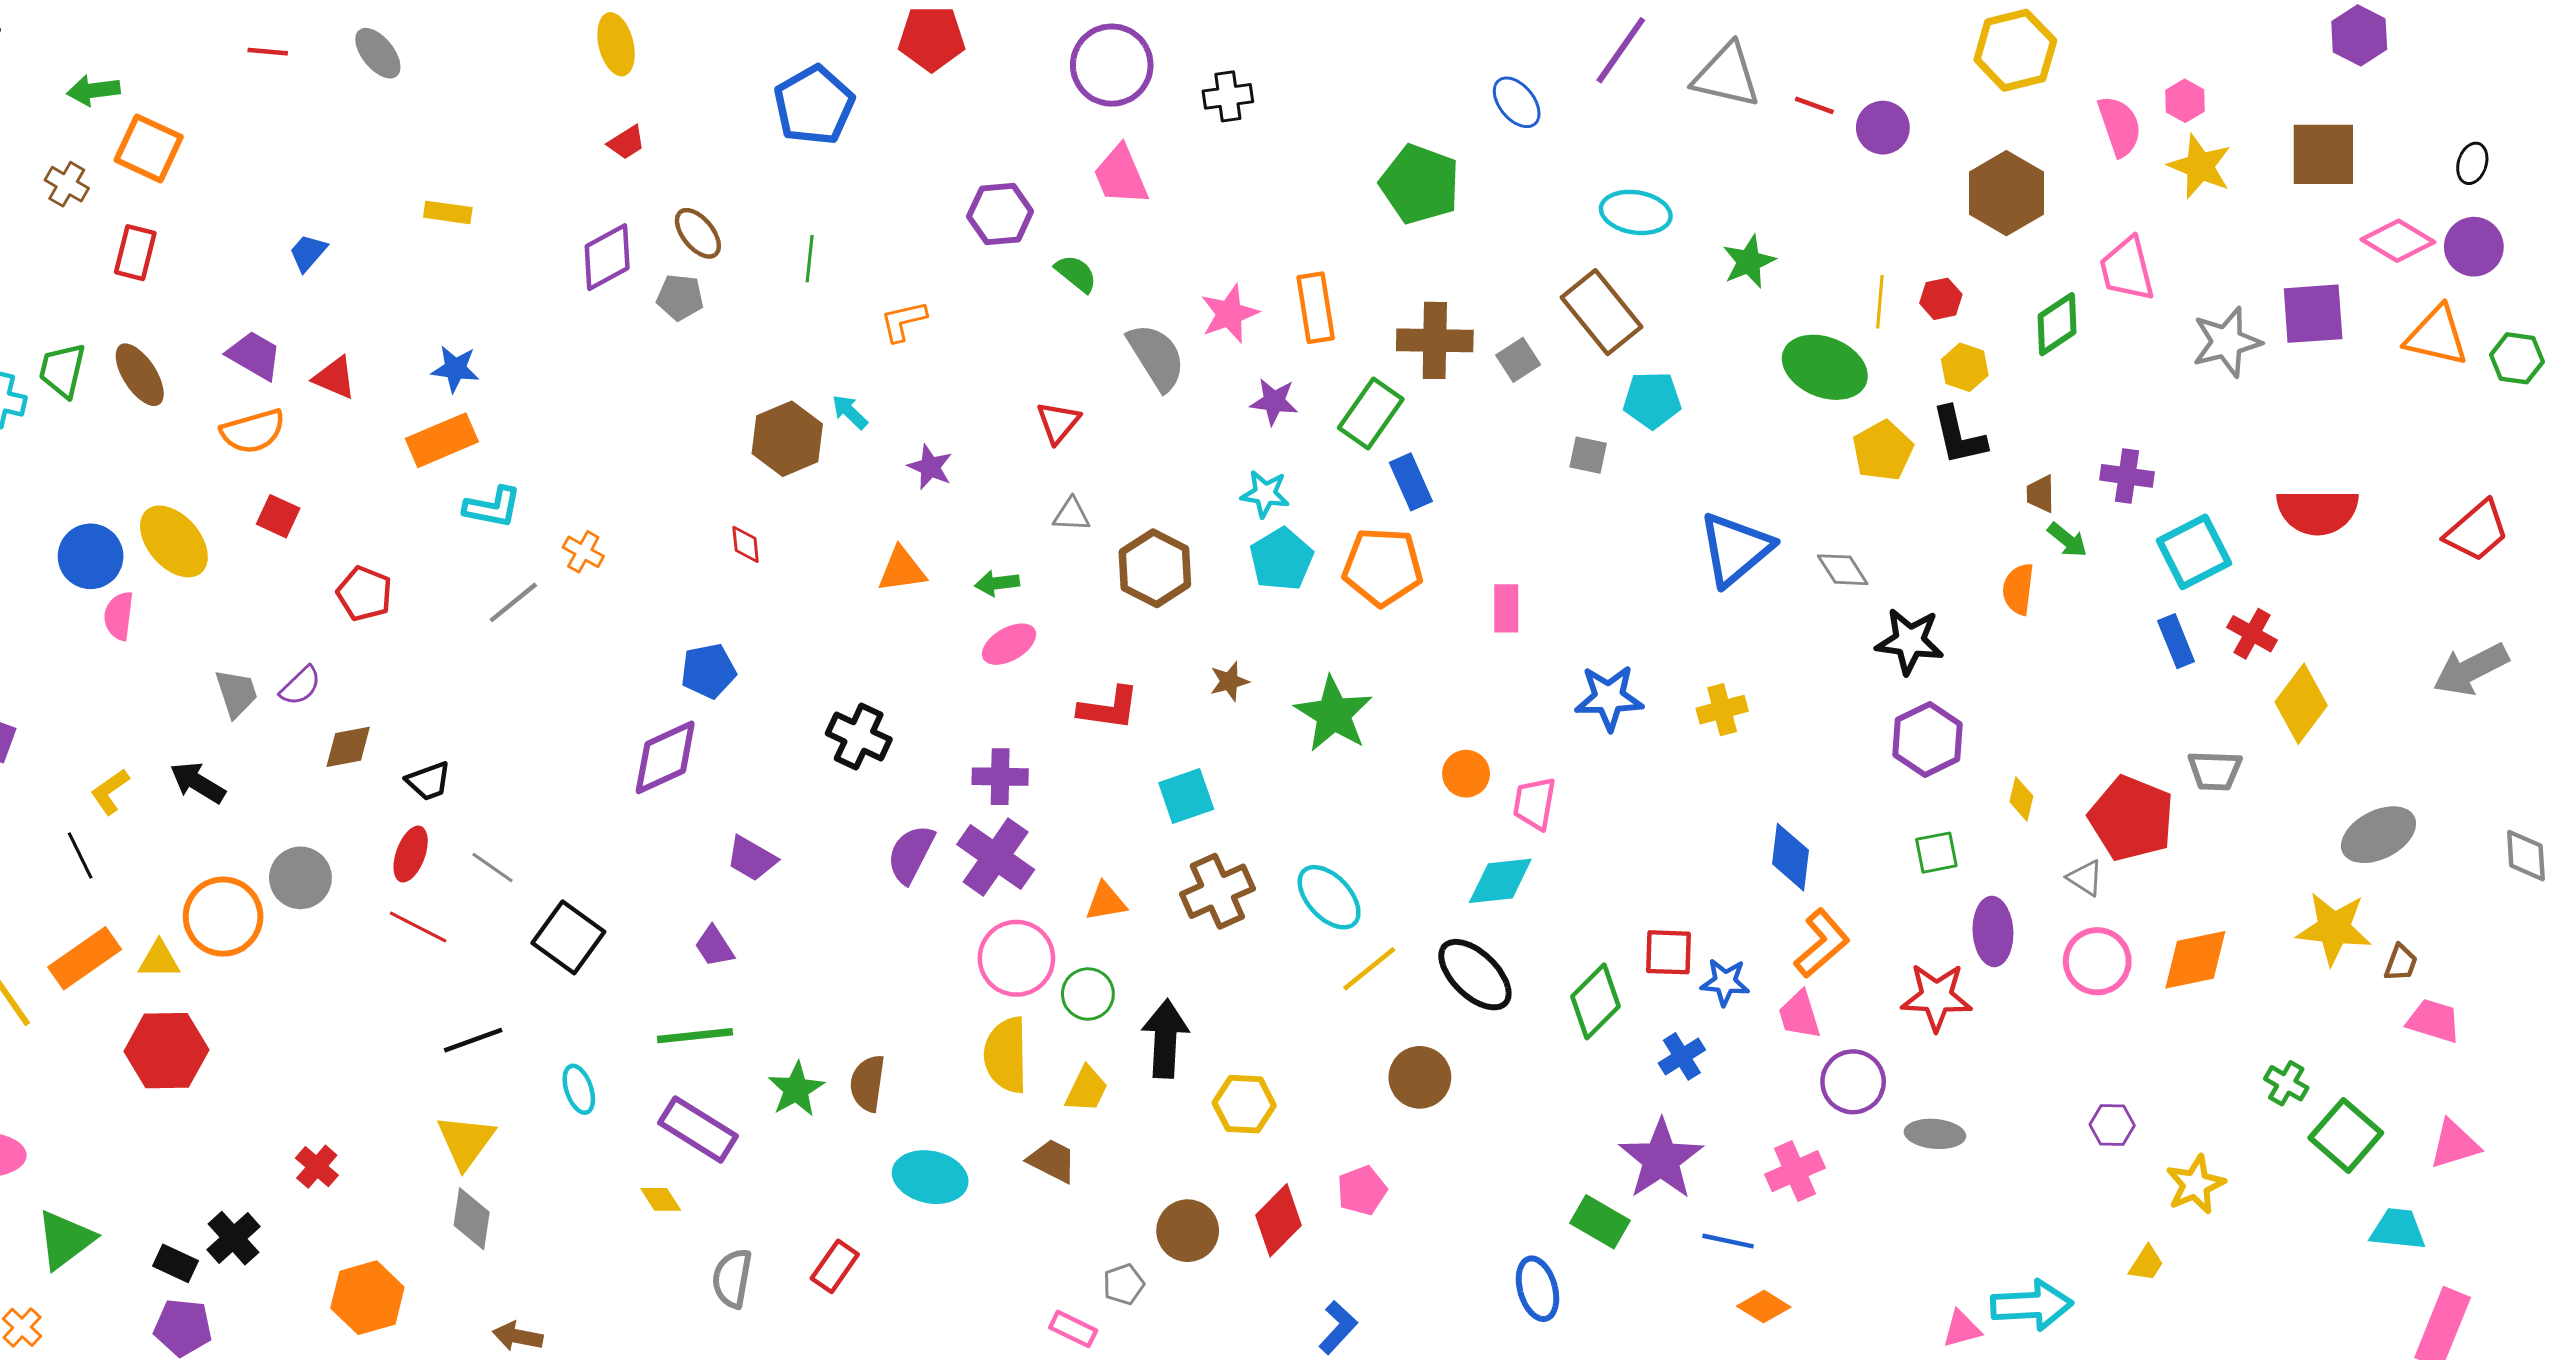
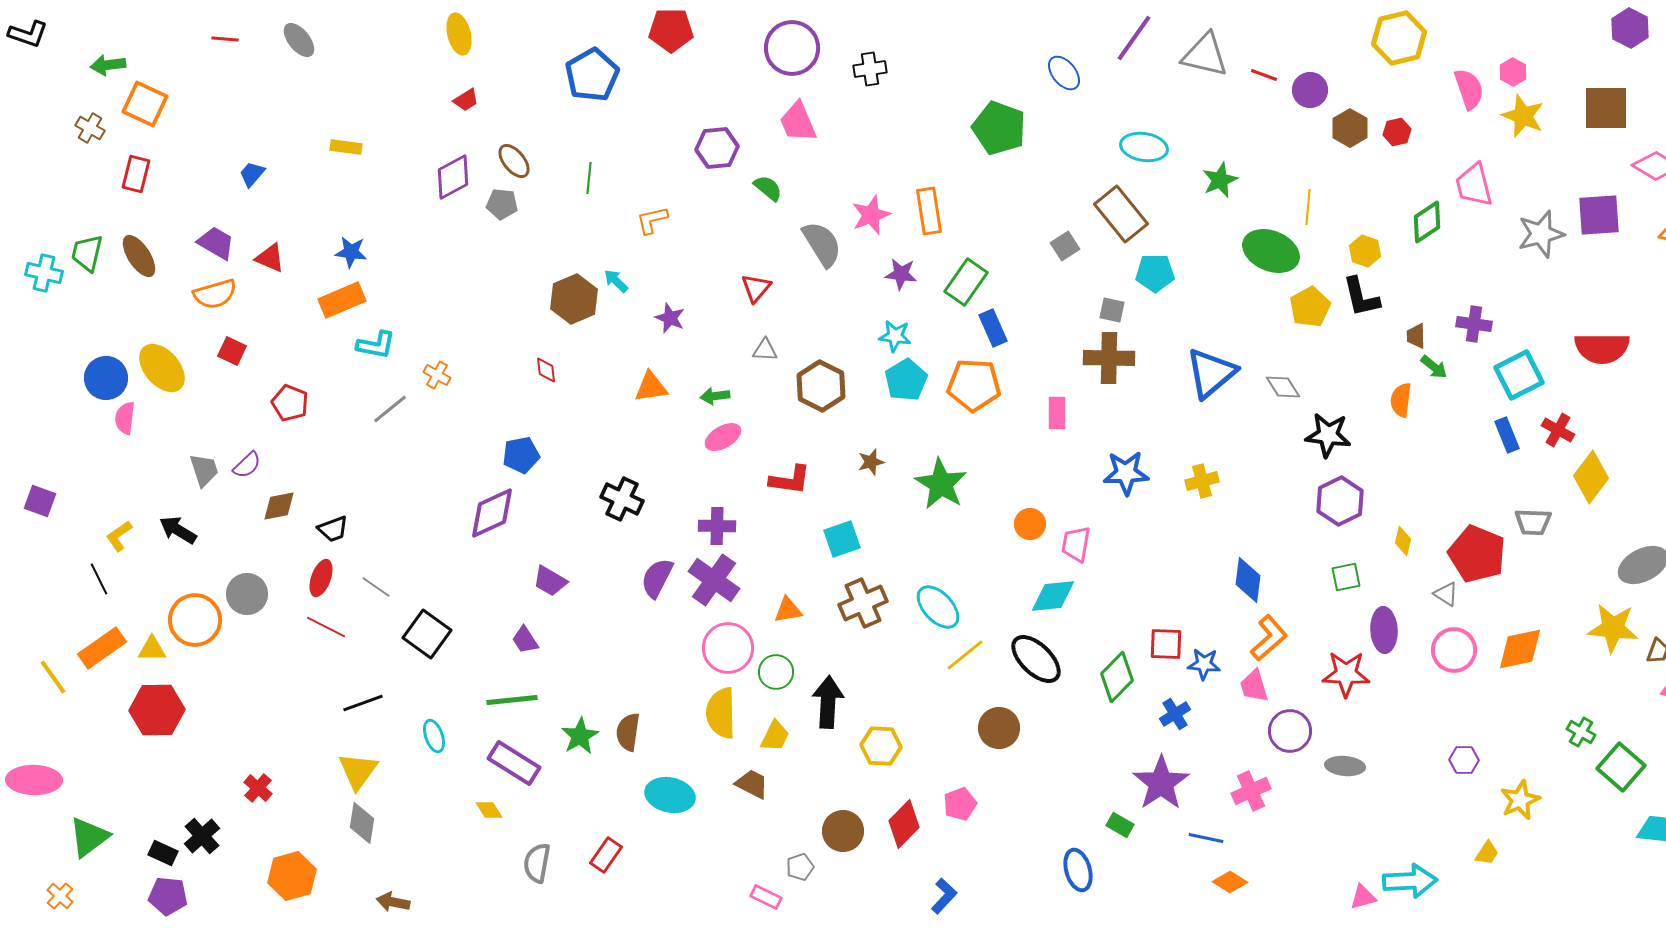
brown hexagon: (2006, 193) -> (1350, 128), moved, size x0.7
red hexagon: (1941, 299) -> (1397, 132), moved
brown cross: (1435, 340) -> (1109, 358), moved
green rectangle: (1600, 1222) -> (1120, 825), size x0.7

